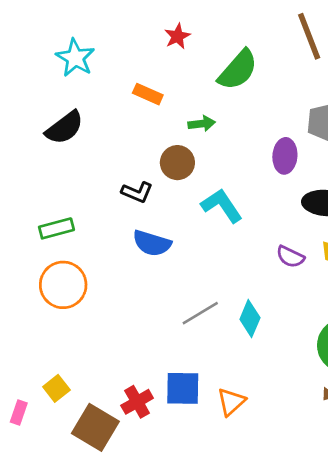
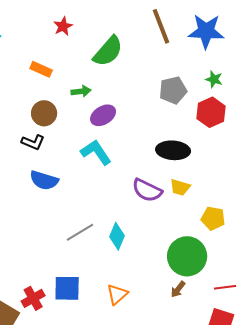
purple ellipse: (285, 156) -> (103, 115), moved, turned 55
brown circle: (177, 163) -> (44, 113), moved
purple semicircle: (290, 257) -> (147, 190), size x1.4
orange triangle: (231, 402) -> (117, 294), moved

